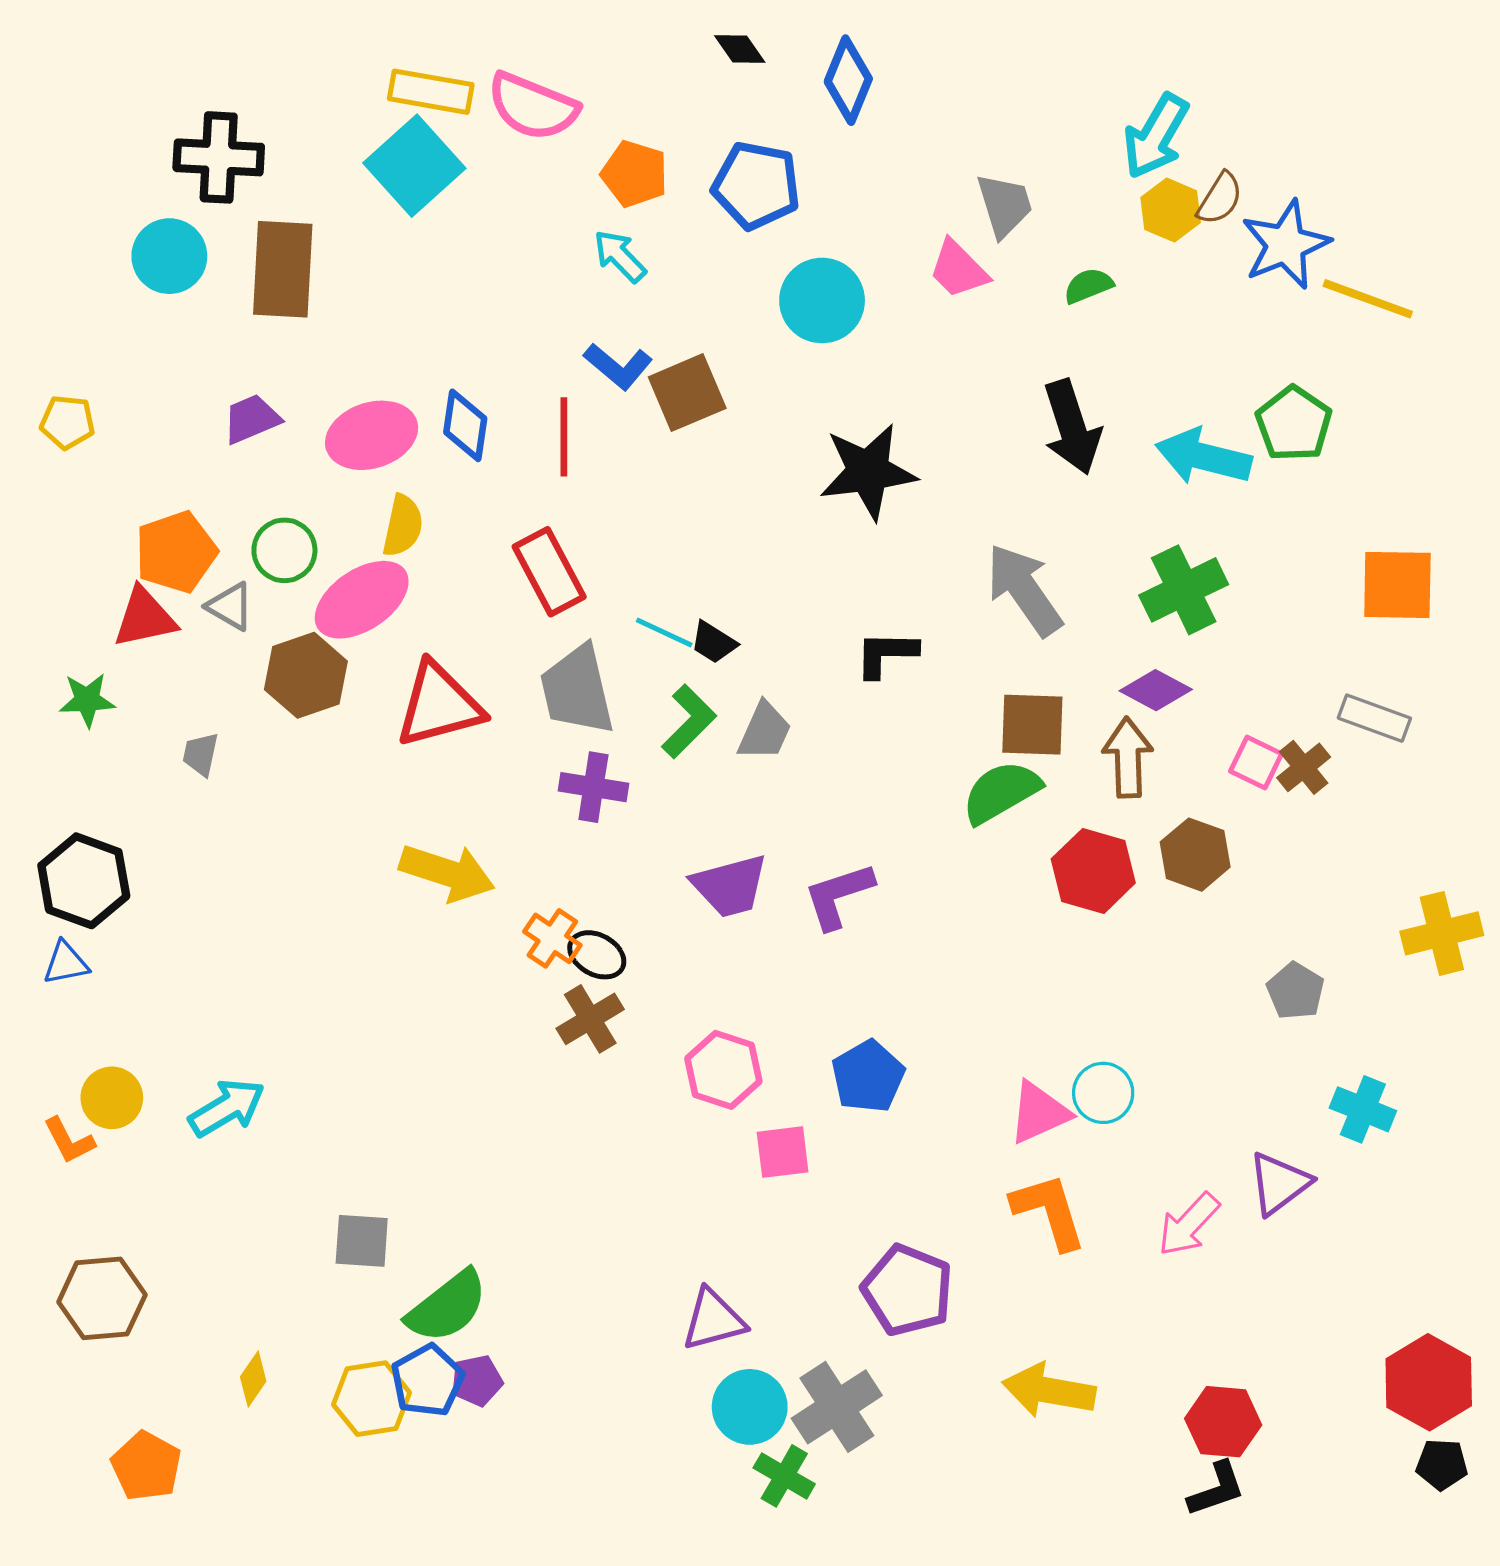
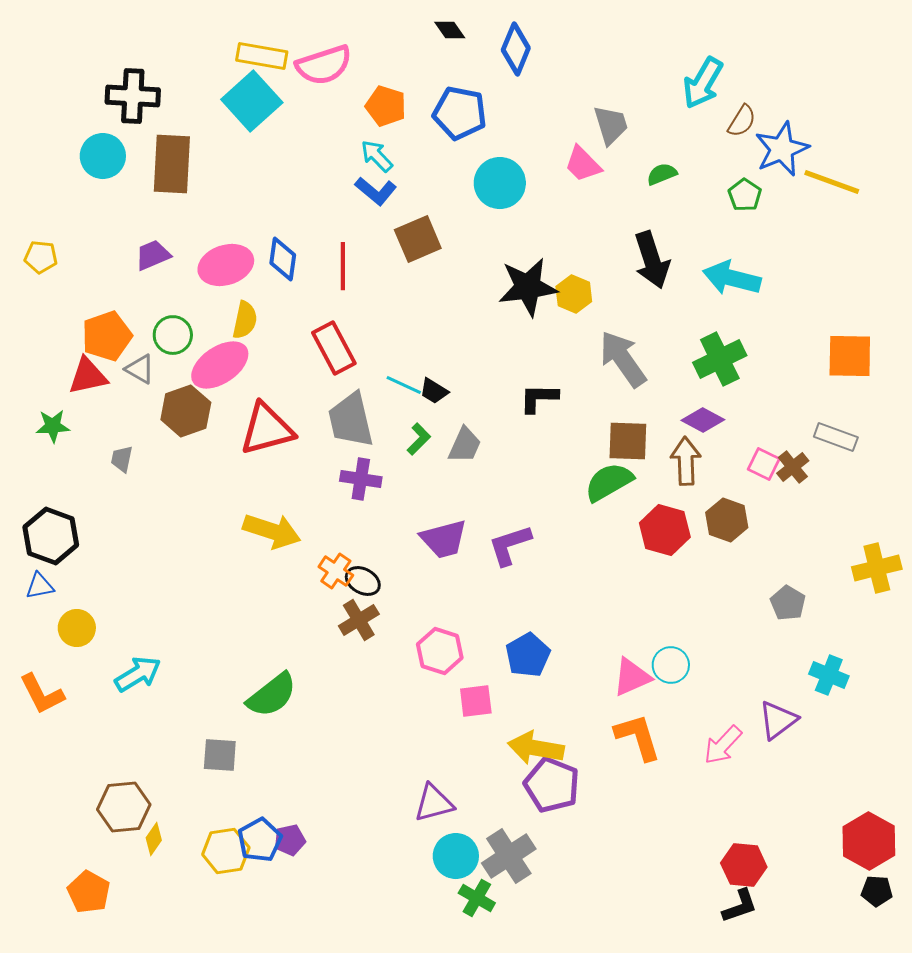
pink semicircle: (533, 106) -> (324, 65), turned -40
yellow hexagon: (1171, 210) -> (574, 294), moved
blue L-shape: (618, 366) -> (376, 191), moved
green pentagon: (1294, 424) -> (745, 195), moved, size x0.7
green L-shape: (689, 721) -> (419, 439), size x0.7
yellow circle: (112, 1098) -> (77, 628), moved
orange L-shape: (69, 1141) -> (42, 694), size x1.4
brown hexagon: (102, 1298) -> (124, 807), moved
green semicircle: (447, 1307) -> (272, 695), moved
yellow arrow: (1049, 1390) -> (536, 748), moved

